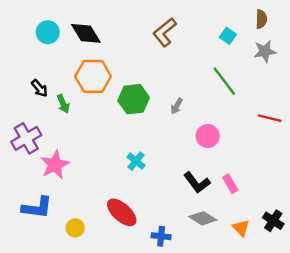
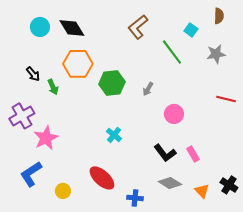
gray star: (265, 51) -> (216, 54), moved
green line: (224, 81) -> (172, 52), moved
blue L-shape: (37, 208) -> (31, 174), turned 140

